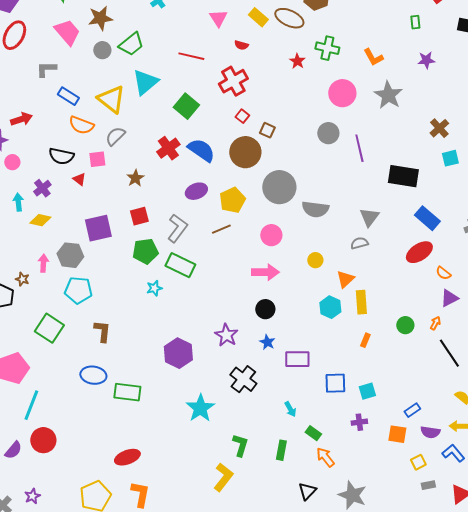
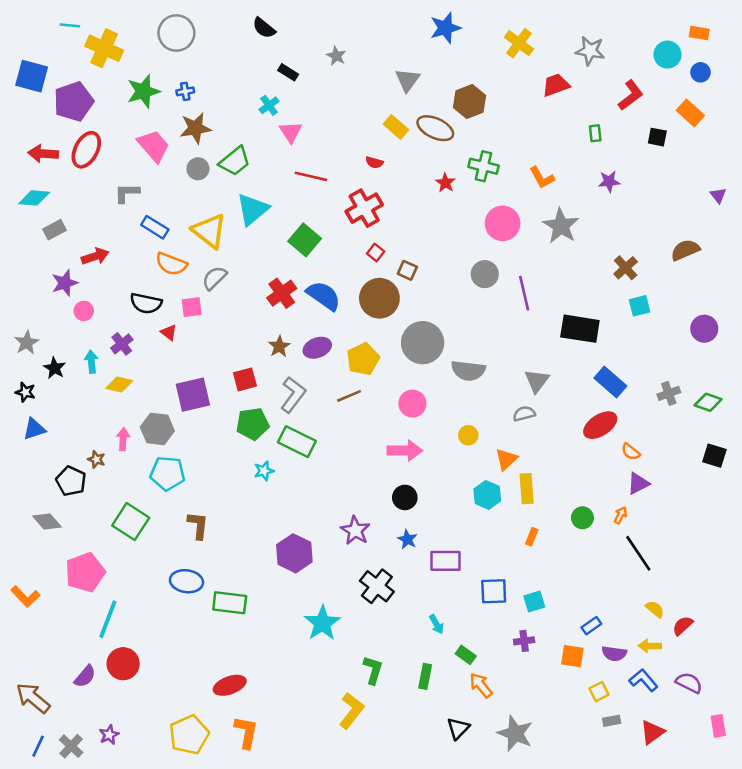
pink triangle: (218, 18) -> (291, 132), moved
brown star: (135, 178) -> (279, 346), moved

